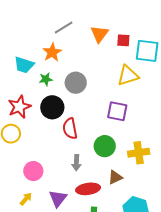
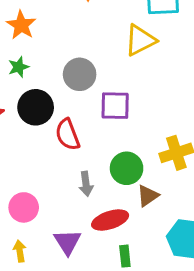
gray circle: (76, 83) -> (80, 74), moved
purple square: (117, 111) -> (115, 106), moved
green circle: (105, 146) -> (127, 168), moved
yellow arrow: (26, 199) -> (20, 251), turned -40

